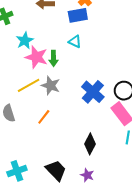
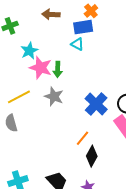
cyan triangle: (75, 42) -> (77, 44), moved
yellow line: (29, 85) -> (19, 97), moved
orange line: (44, 117) -> (83, 138), moved

